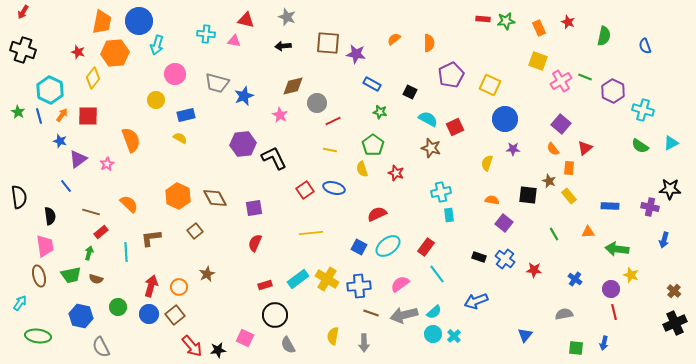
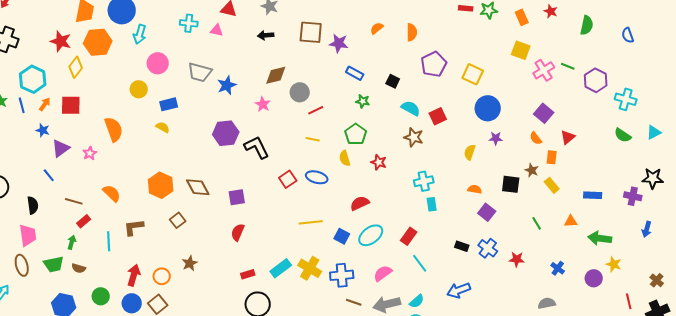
red star: (78, 52) -> (61, 41), size x1.5
yellow line: (311, 233) -> (311, 222), moved
red line: (614, 312) -> (629, 301), moved

